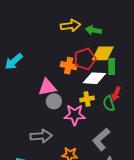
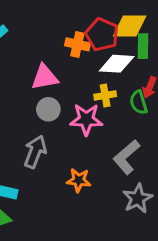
red pentagon: (85, 59) -> (102, 34), turned -30
gray circle: (54, 101) -> (48, 109), moved
gray arrow: (41, 136) -> (35, 152), turned -65

